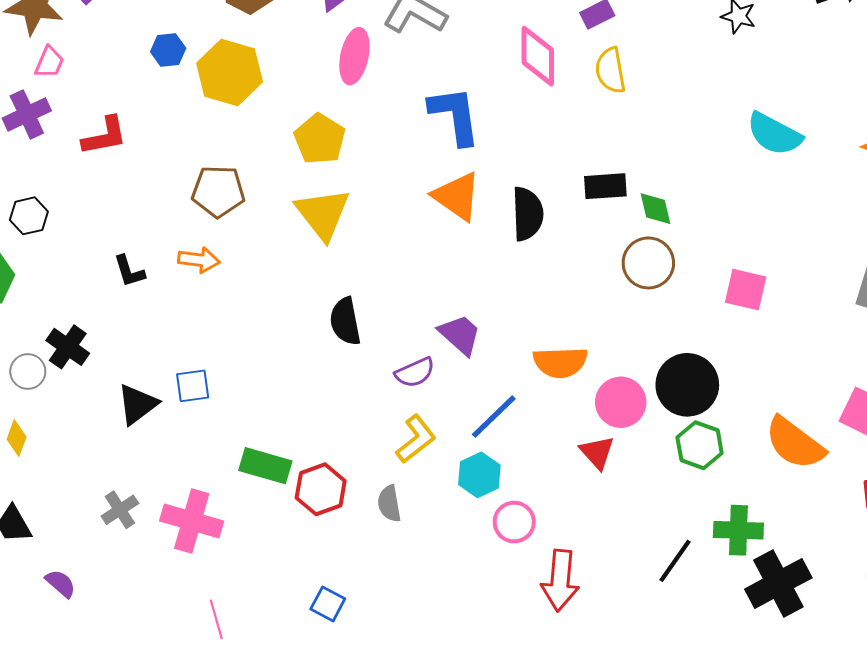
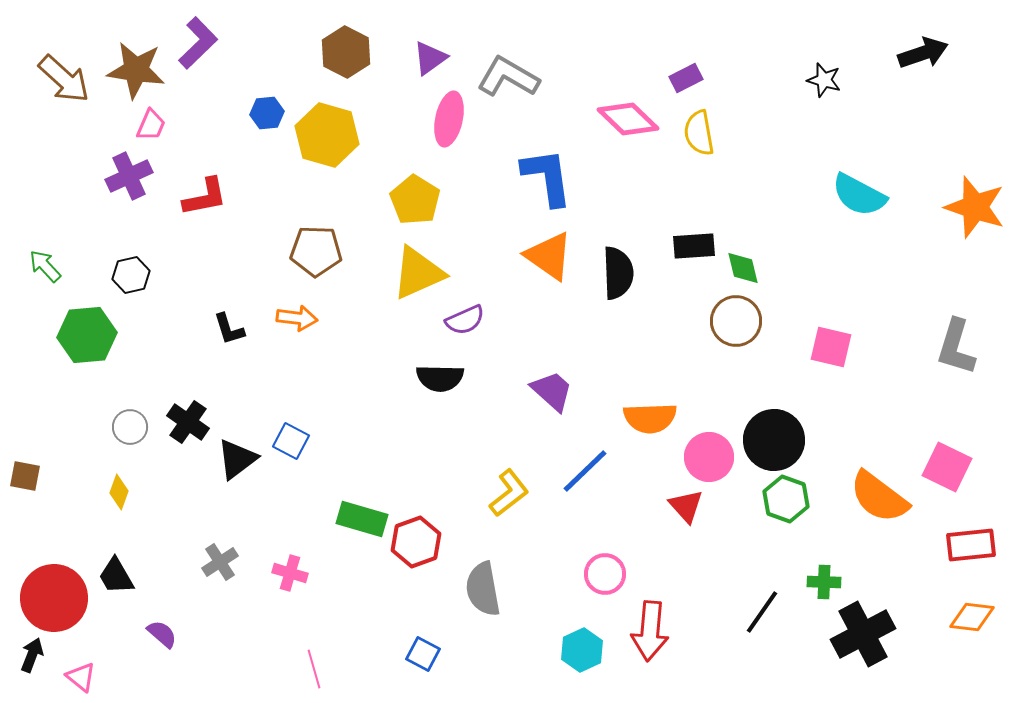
pink diamond: (538, 56) -> (628, 119), turned -46
yellow triangle: (323, 214) -> (418, 273), turned 44
black semicircle: (345, 321) -> (440, 378), turned -78
black cross: (68, 347) -> (188, 422), moved
purple semicircle: (415, 373) -> (465, 320), moved
blue square: (193, 386) -> (291, 441), turned 36
cyan hexagon: (479, 475) -> (582, 650), moved
gray semicircle: (389, 504) -> (483, 589), moved, size x1.5
pink cross: (192, 521) -> (290, 573), size x0.6
green cross: (738, 530) -> (824, 582), size x0.7

